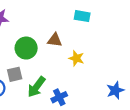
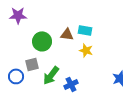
cyan rectangle: (82, 16) -> (85, 30), moved

